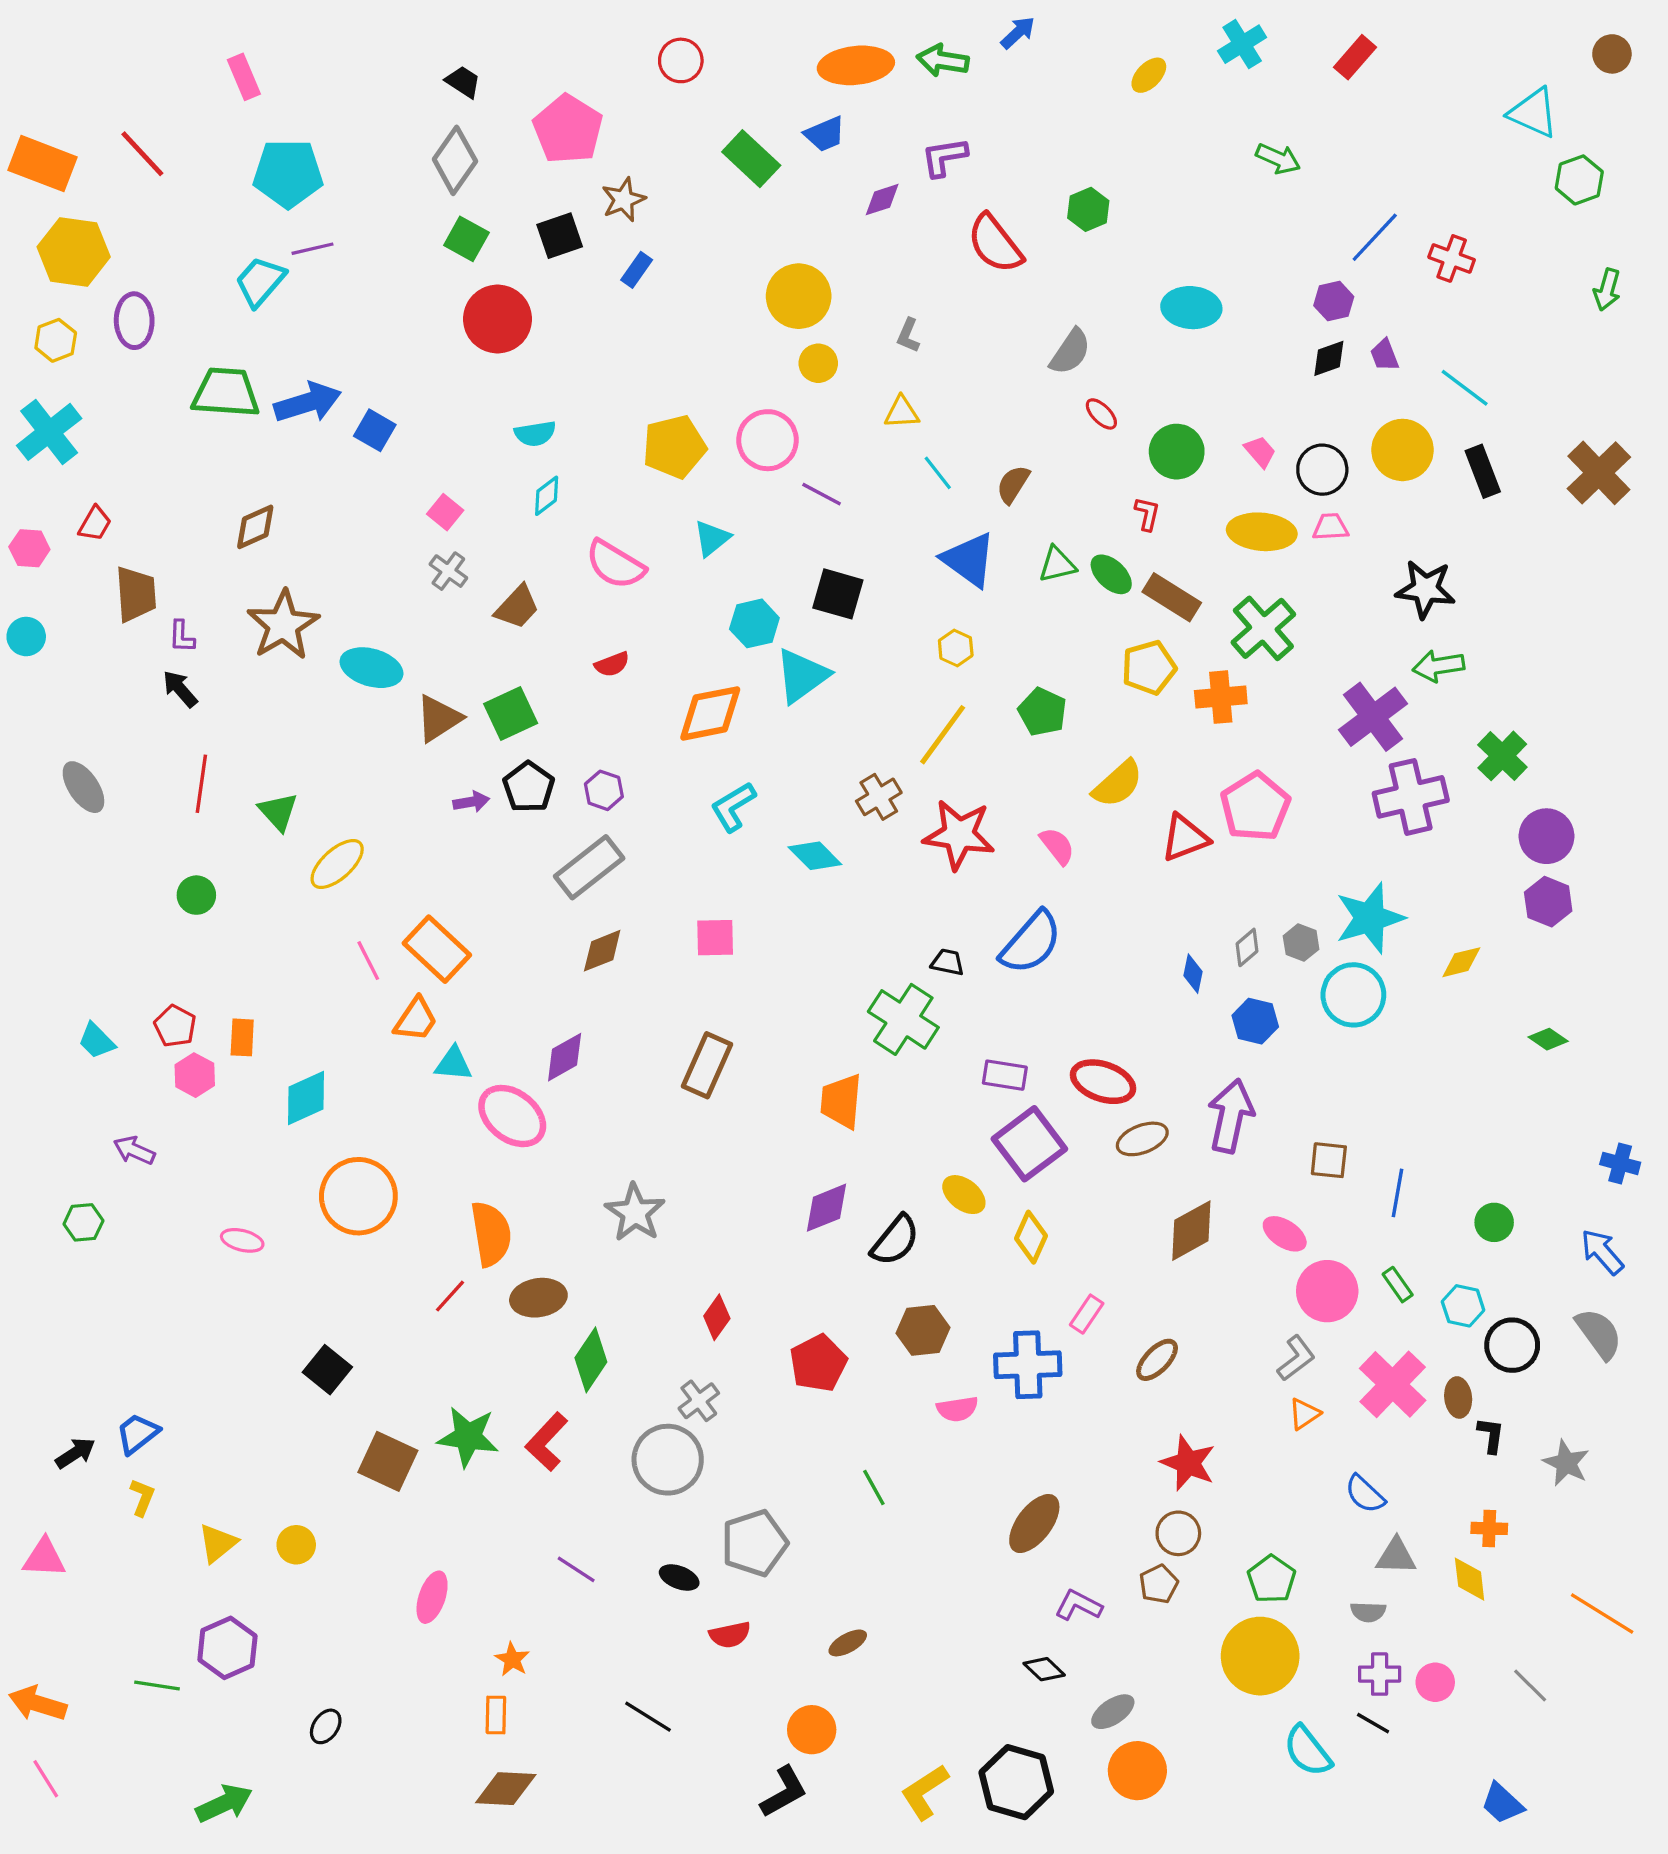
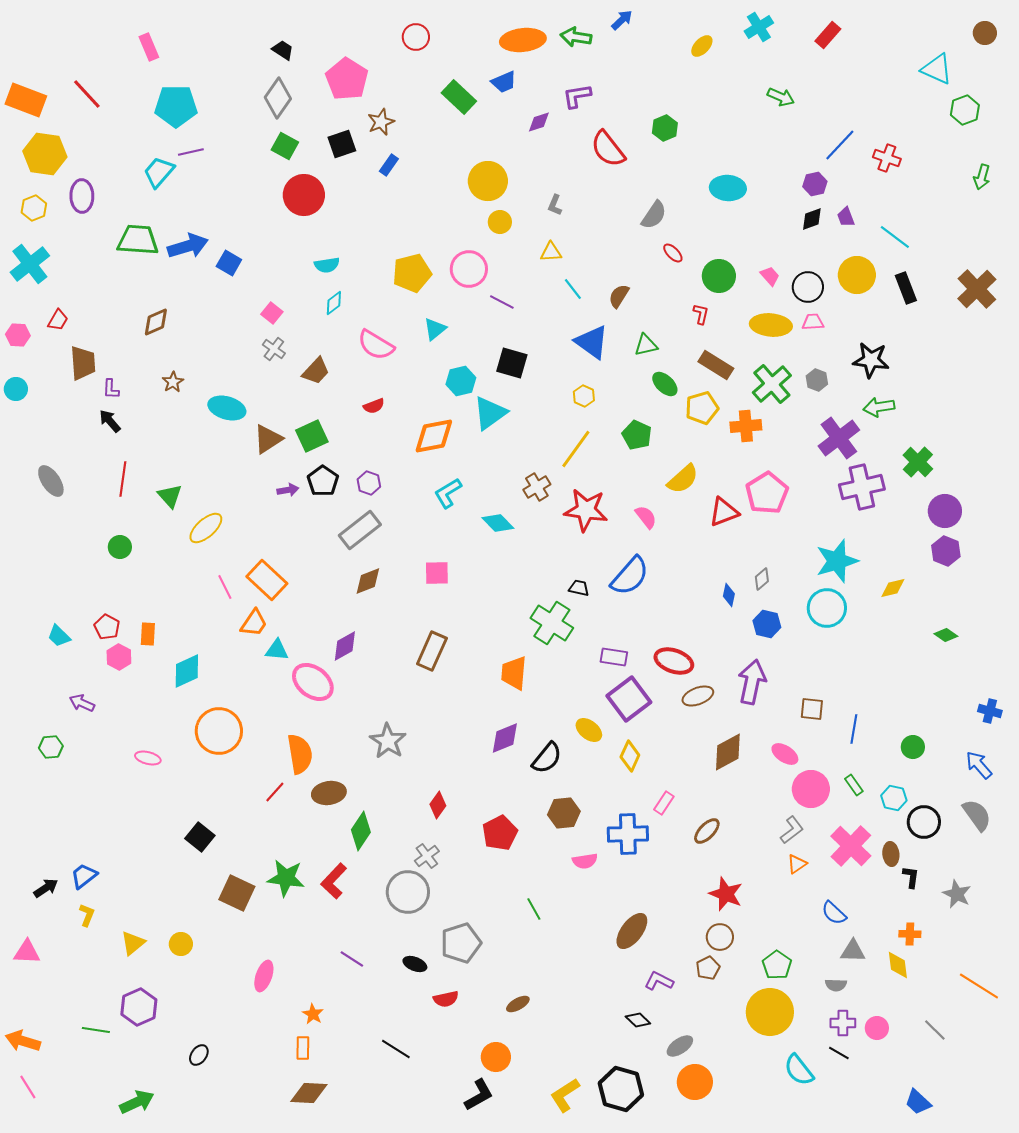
green ellipse: (1111, 574) -> (665, 384), moved
brown star: (283, 625) -> (173, 382), size x0.5
gray hexagon: (1301, 943) -> (817, 380), moved

